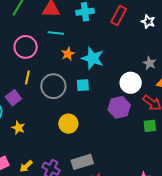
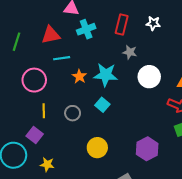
gray star: (149, 63) -> (130, 52), moved
white circle: (131, 83) -> (149, 77), moved
cyan square: (83, 85) -> (102, 105), turned -32
gray circle: (53, 86) -> (73, 113), size x0.6
purple hexagon: (119, 107) -> (147, 149), moved

